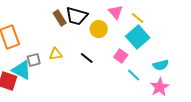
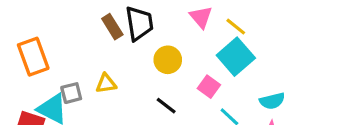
black trapezoid: (77, 16) -> (139, 23), turned -115
yellow circle: (99, 29) -> (168, 60), moved
black line: (87, 58) -> (166, 106), moved

